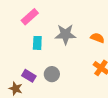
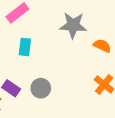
gray star: (65, 34) -> (73, 25), moved

